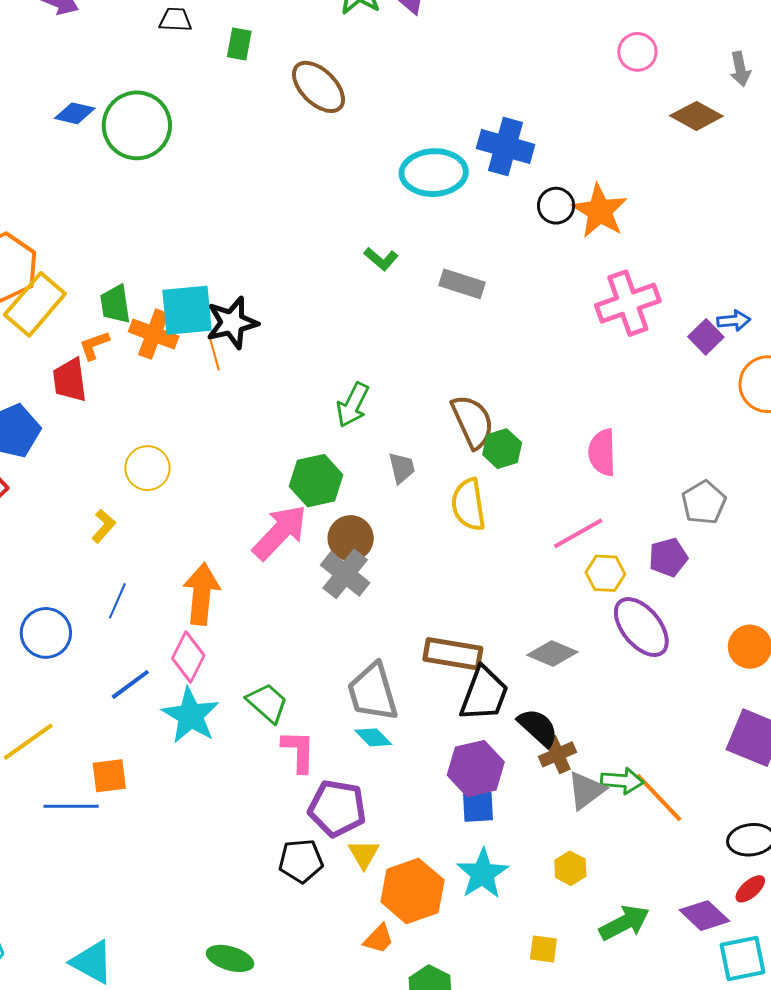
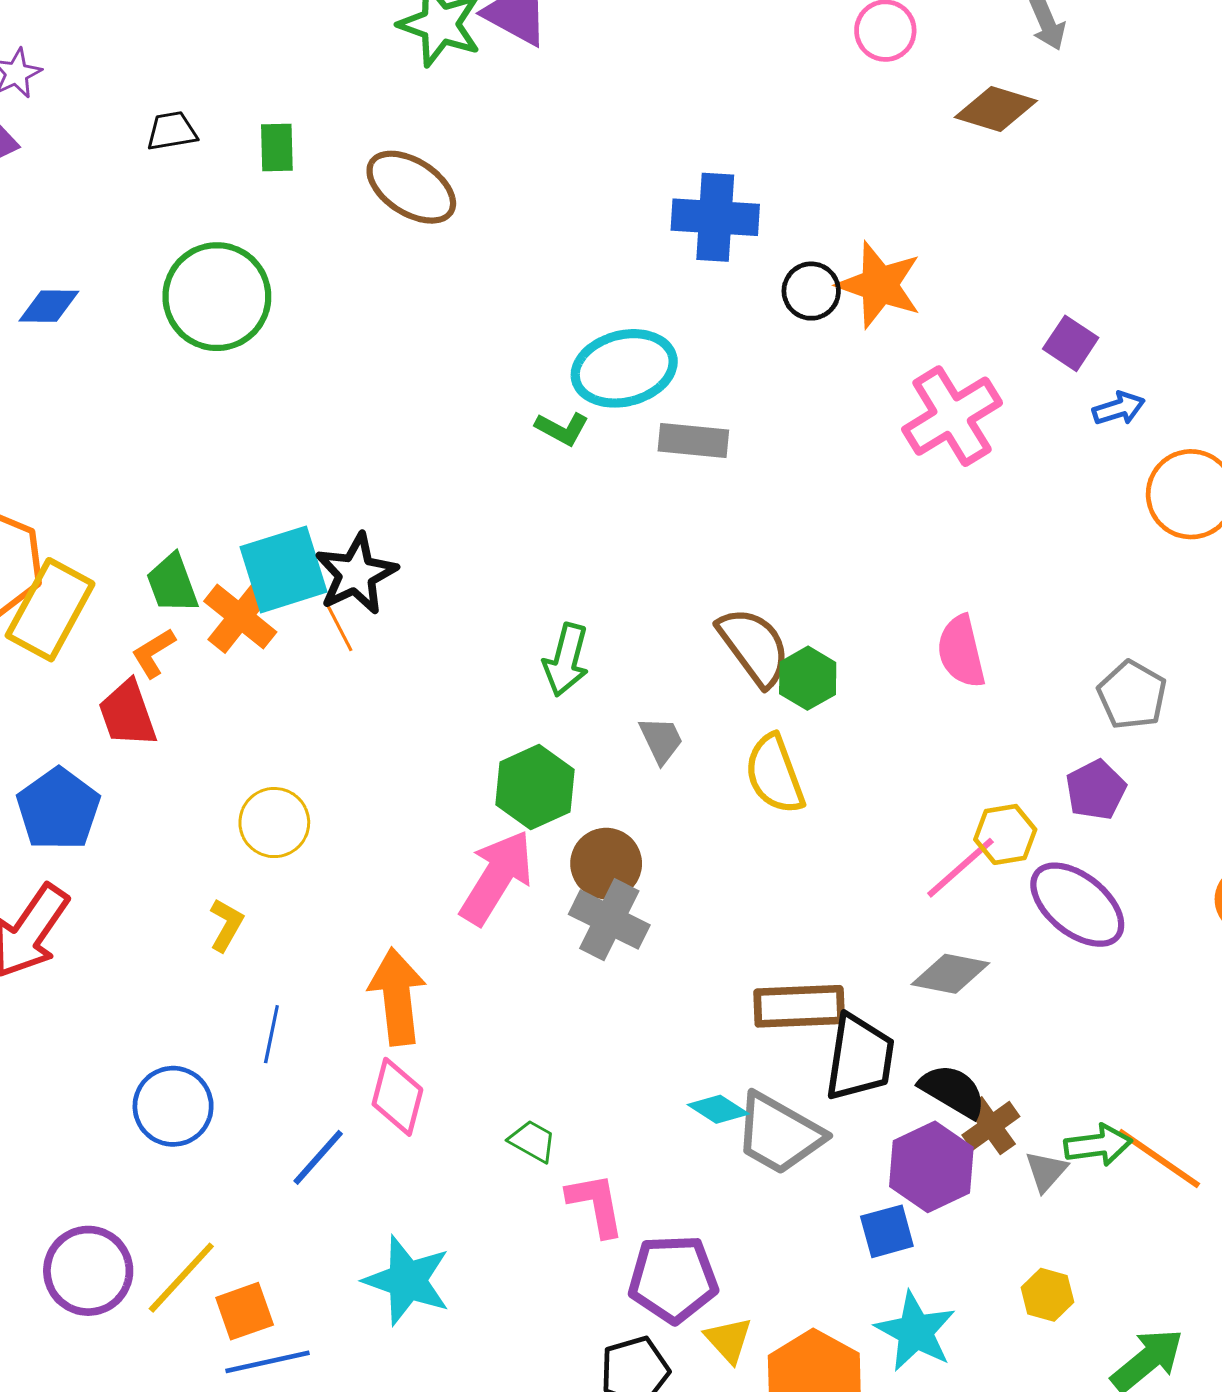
green circle: (137, 125) -> (217, 297), moved
cyan ellipse: (434, 173) -> (624, 368), moved
orange cross: (154, 334) -> (240, 617), turned 30
purple square: (706, 337) -> (1071, 343), moved
pink line: (578, 533) -> (960, 868), moved
gray trapezoid: (373, 692) -> (779, 1134), moved, turned -32
green trapezoid: (267, 703) -> (532, 1141), size x0.7
cyan star: (191, 715) -> (407, 1280), moved
cyan diamond: (373, 737) -> (718, 1109), moved
purple hexagon: (476, 769) -> (931, 1167), moved
orange square: (109, 776) -> (245, 1311), moved
gray triangle: (586, 790) -> (1046, 1171), size x0.7

